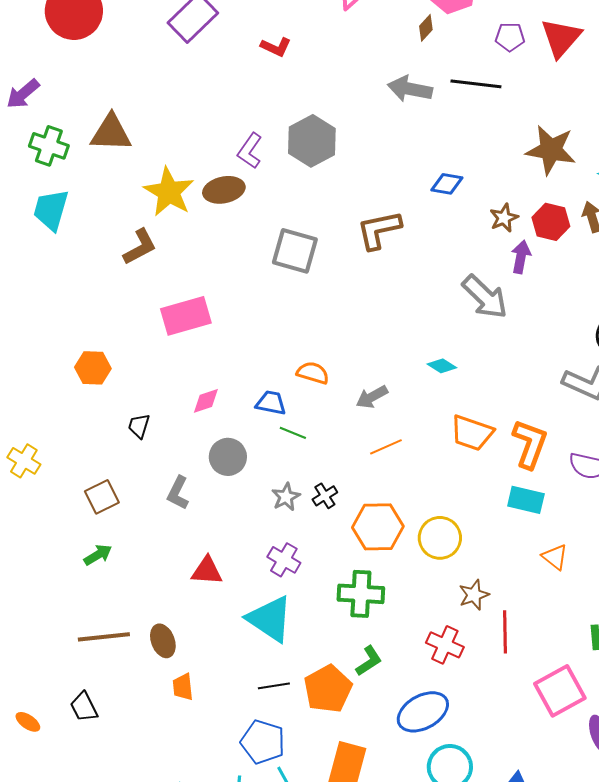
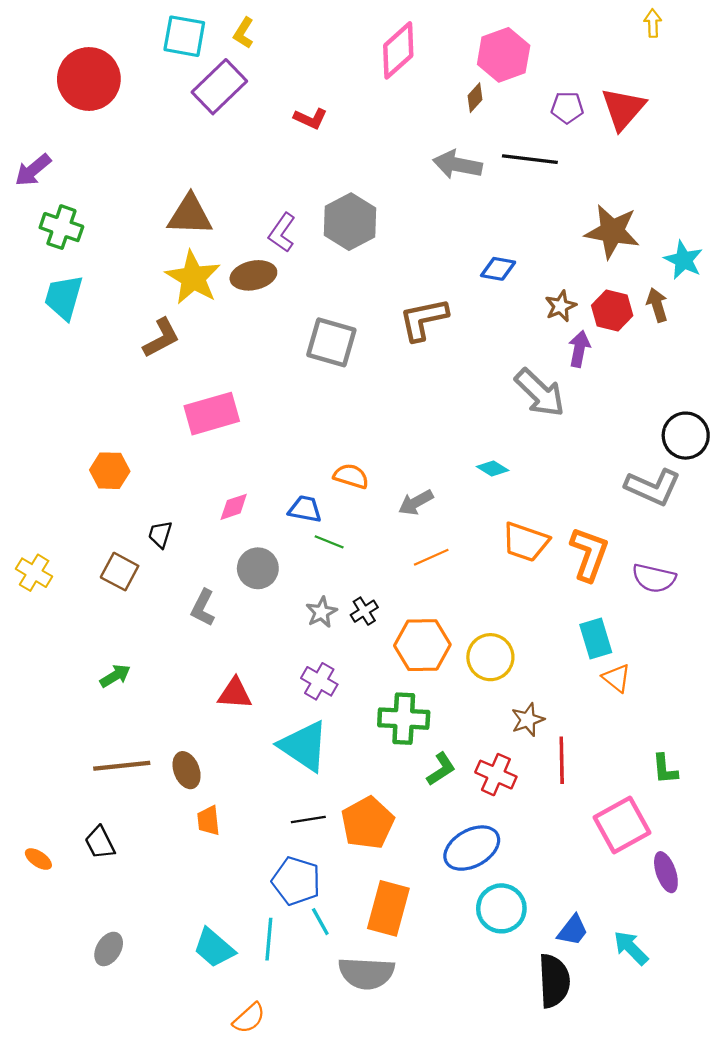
brown triangle: (111, 133) -> (190, 215), moved
brown square: (102, 497) -> (120, 572), moved, turned -36
cyan rectangle: (526, 500) -> (596, 639), moved, turned 60
green L-shape: (369, 661) -> (441, 769), moved

